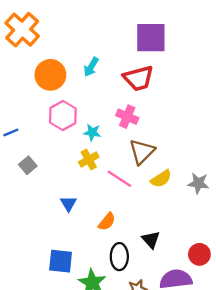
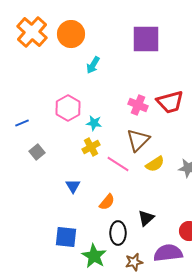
orange circle: (50, 75) -> (71, 34), moved
red trapezoid: (138, 78) -> (170, 102), moved
pink cross: (127, 117) -> (138, 105), moved
black triangle: (151, 240) -> (146, 218), turned 30

